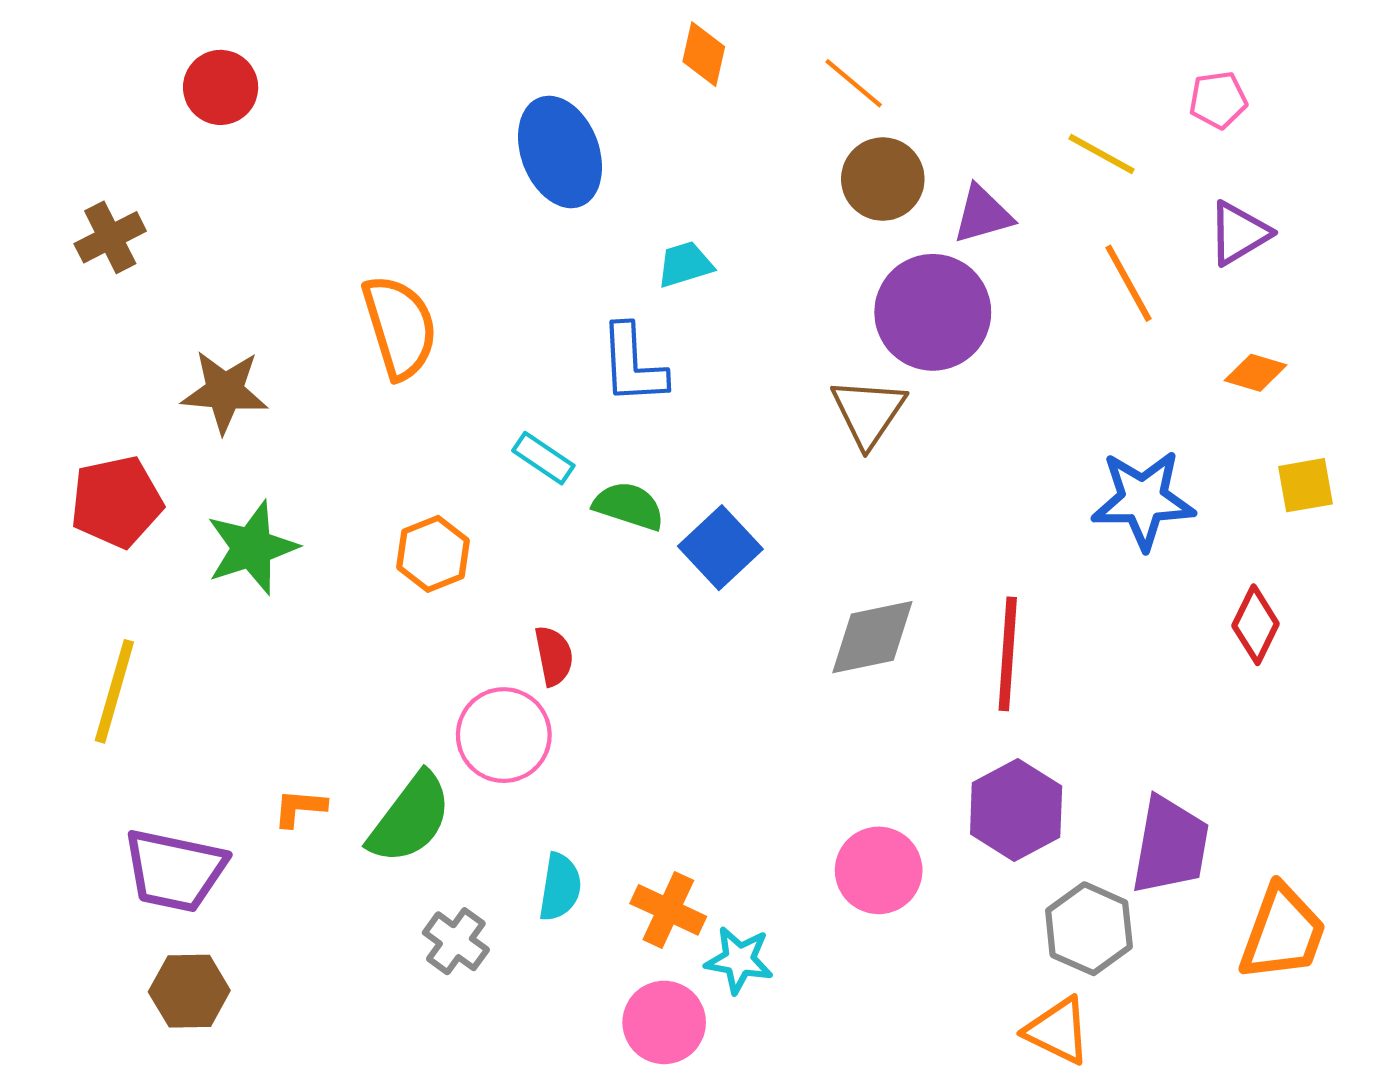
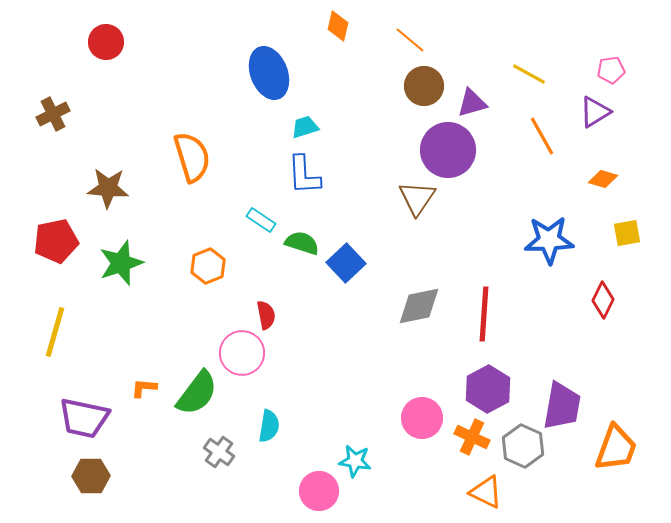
pink pentagon: (1218, 100) -> (611, 70), moved
cyan trapezoid: (685, 264) -> (305, 127), moved
orange cross: (668, 910) -> (472, 437), moved
orange triangle: (1058, 1031) -> (486, 492), moved

